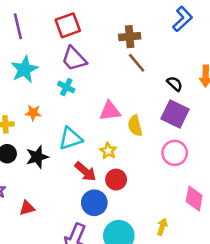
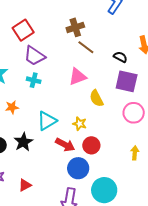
pink triangle: (110, 111) -> (78, 77), moved
yellow arrow: (162, 227) -> (135, 153), moved

